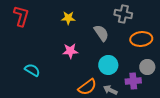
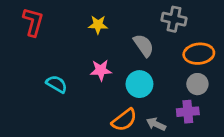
cyan circle: (108, 65) -> (139, 84), moved
gray circle: (147, 67) -> (197, 84), moved
cyan semicircle: (32, 70) -> (57, 84), moved

